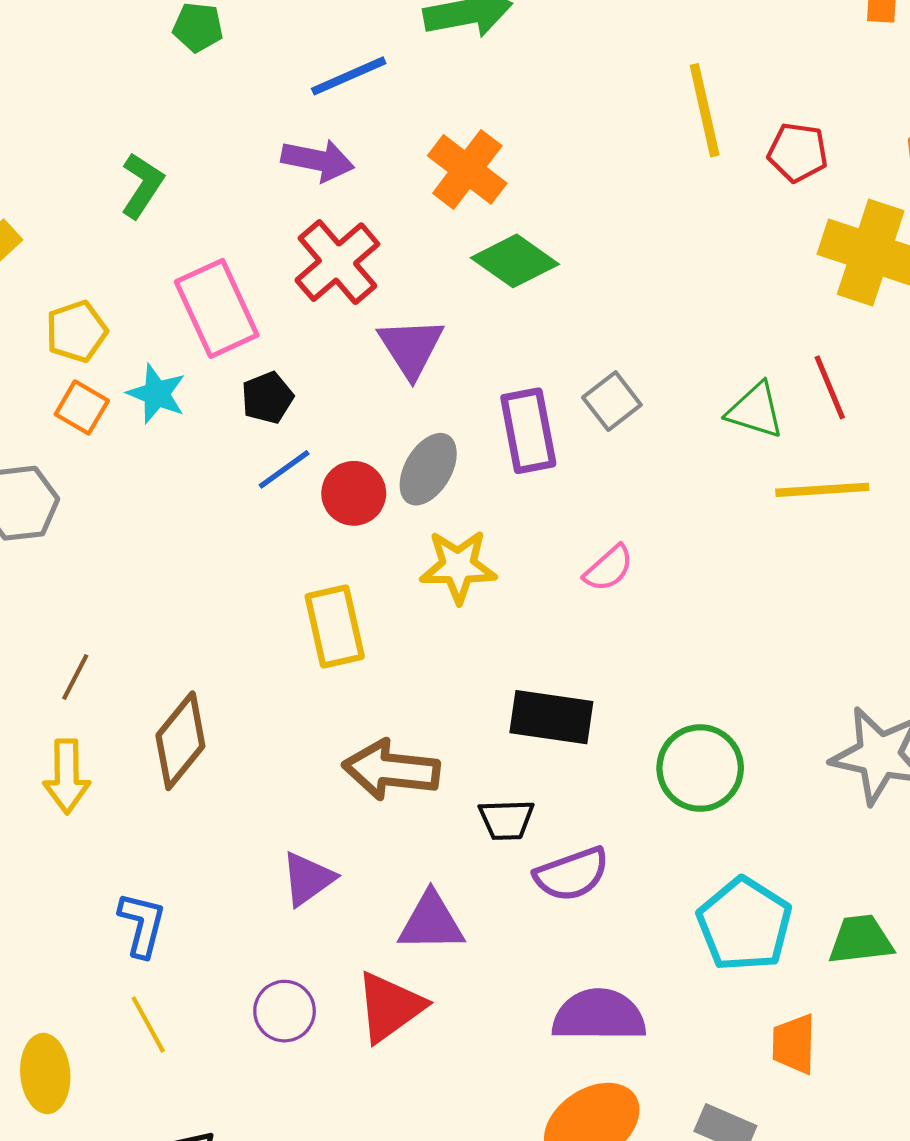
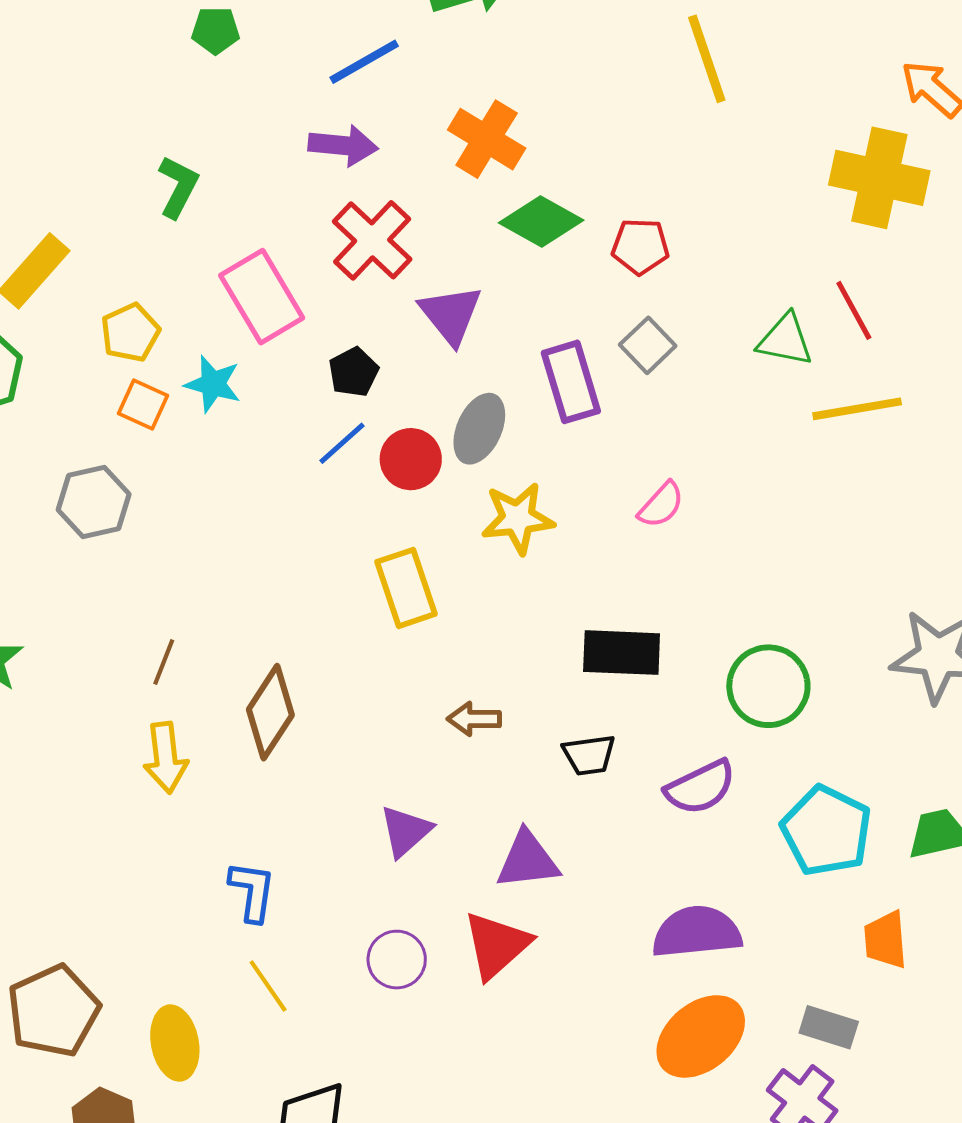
red pentagon: (798, 152) -> (640, 246), moved
black pentagon: (267, 398) -> (354, 372), moved
brown arrow: (391, 770) -> (474, 719), size x0.6
purple semicircle: (572, 874) -> (700, 787), moved

